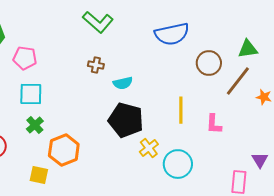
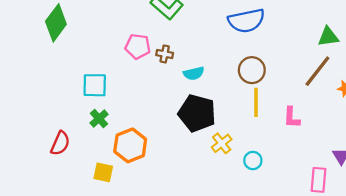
pink pentagon: (25, 58) -> (138, 46), moved
brown circle: (209, 63) -> (252, 70), moved
cyan circle: (178, 164) -> (253, 161), size x0.6

